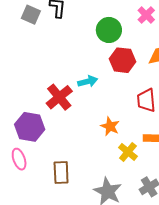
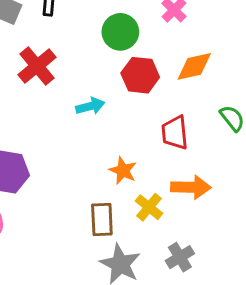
red cross: (59, 97) -> (37, 66), moved
brown rectangle: (61, 173) -> (102, 219), moved

